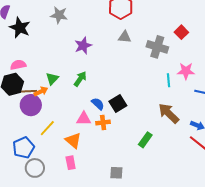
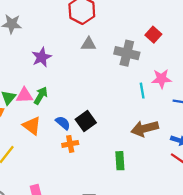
brown arrow: (169, 113) -> (145, 128), turned -55
pink triangle: (84, 119) -> (24, 95), moved
orange triangle: (73, 140) -> (32, 126), moved
green rectangle: (145, 140) -> (120, 161), turned -35

